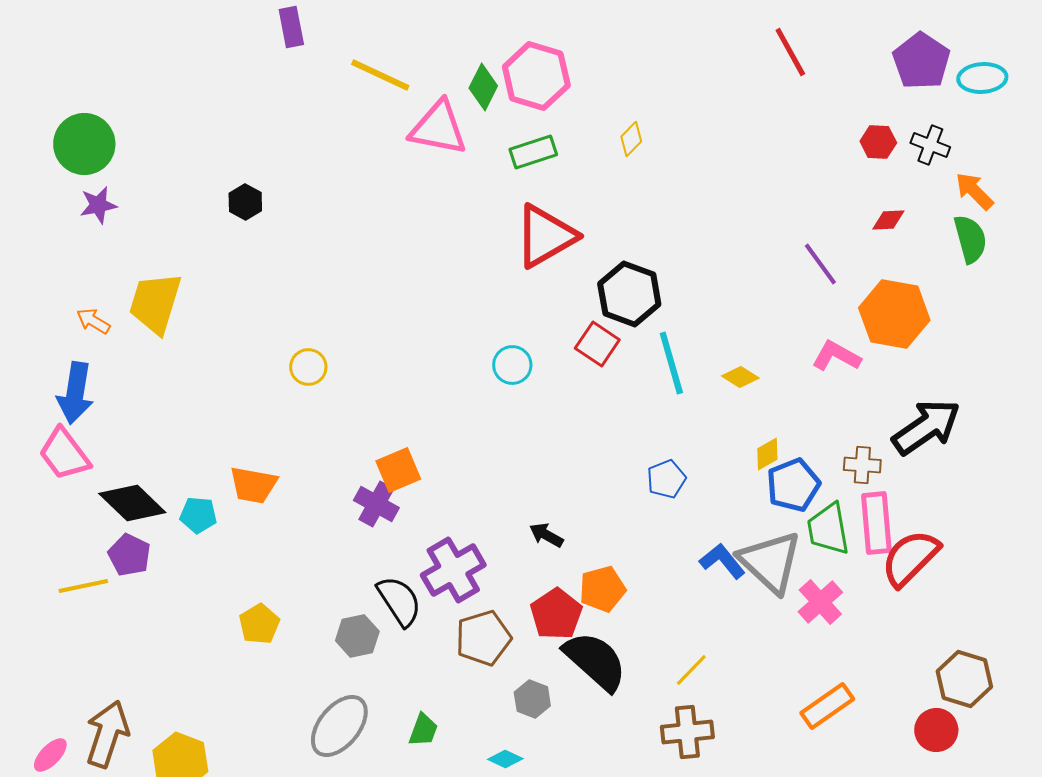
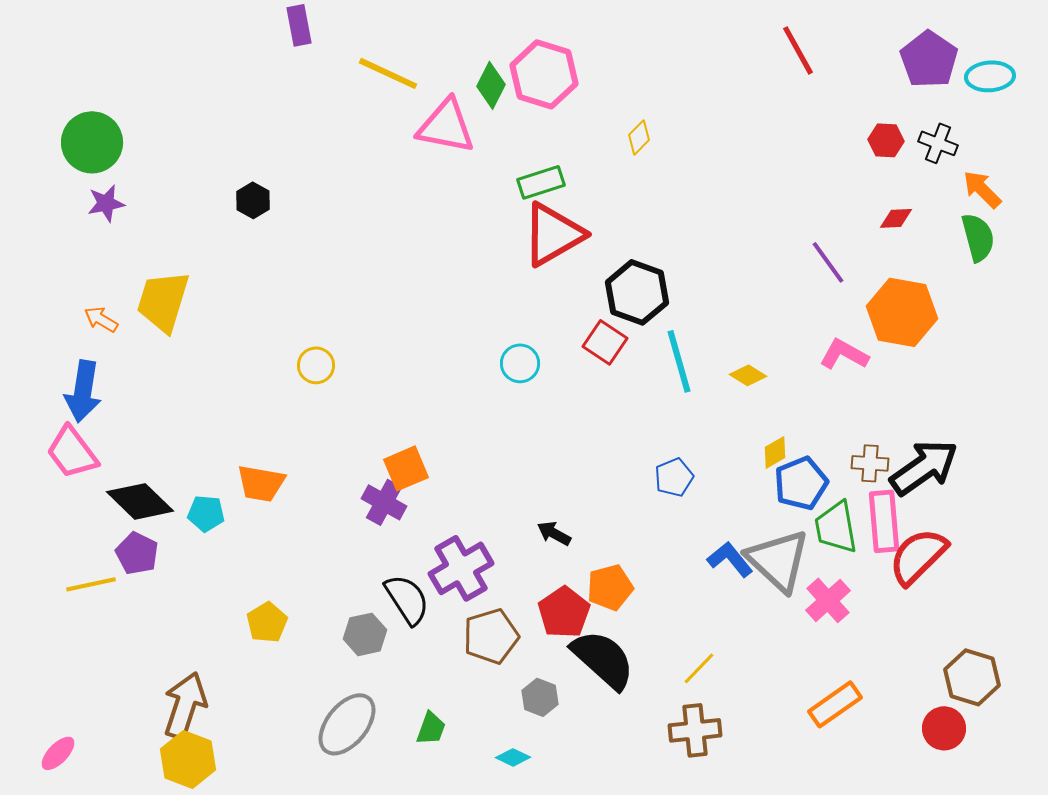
green rectangle: (533, 152) -> (541, 182), moved
black arrow: (926, 427) -> (924, 467), moved
brown arrow: (107, 734) -> (185, 705), moved

